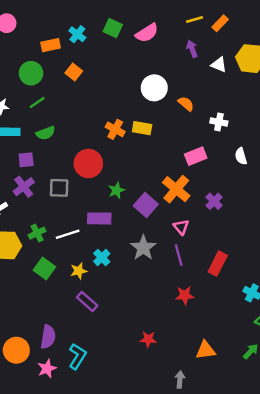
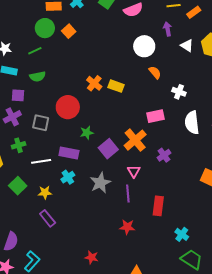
green circle: (31, 73) -> (45, 28), moved
white circle: (154, 88) -> (144, 46), moved
white semicircle: (241, 156) -> (192, 122), size x1.6
green cross: (37, 233) -> (19, 145), moved
cyan cross: (102, 257) -> (68, 177), moved
red rectangle: (218, 264) -> (158, 206), turned -30

